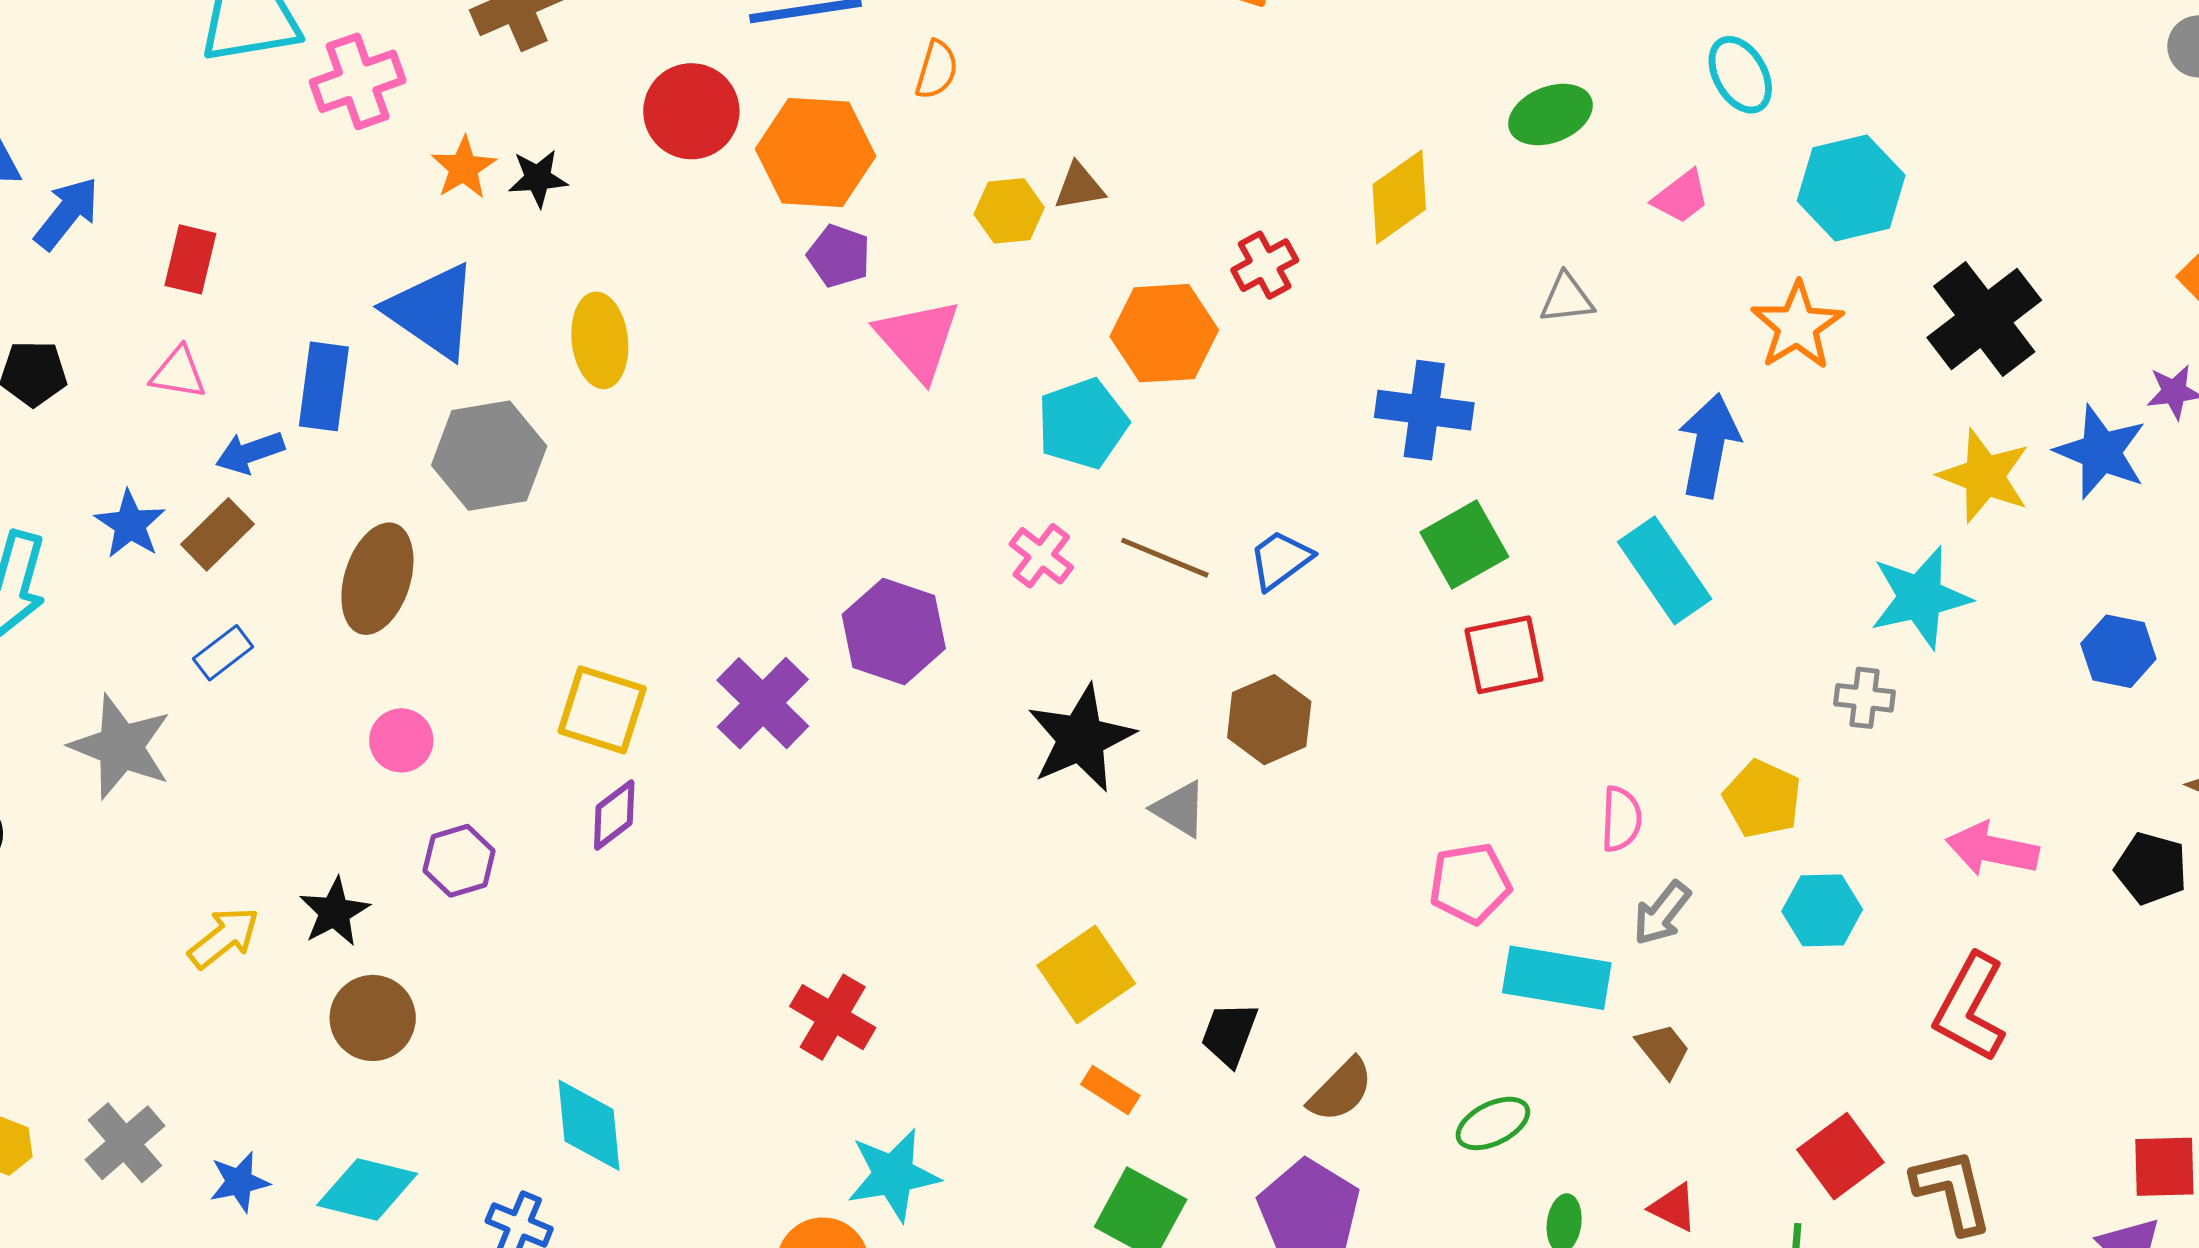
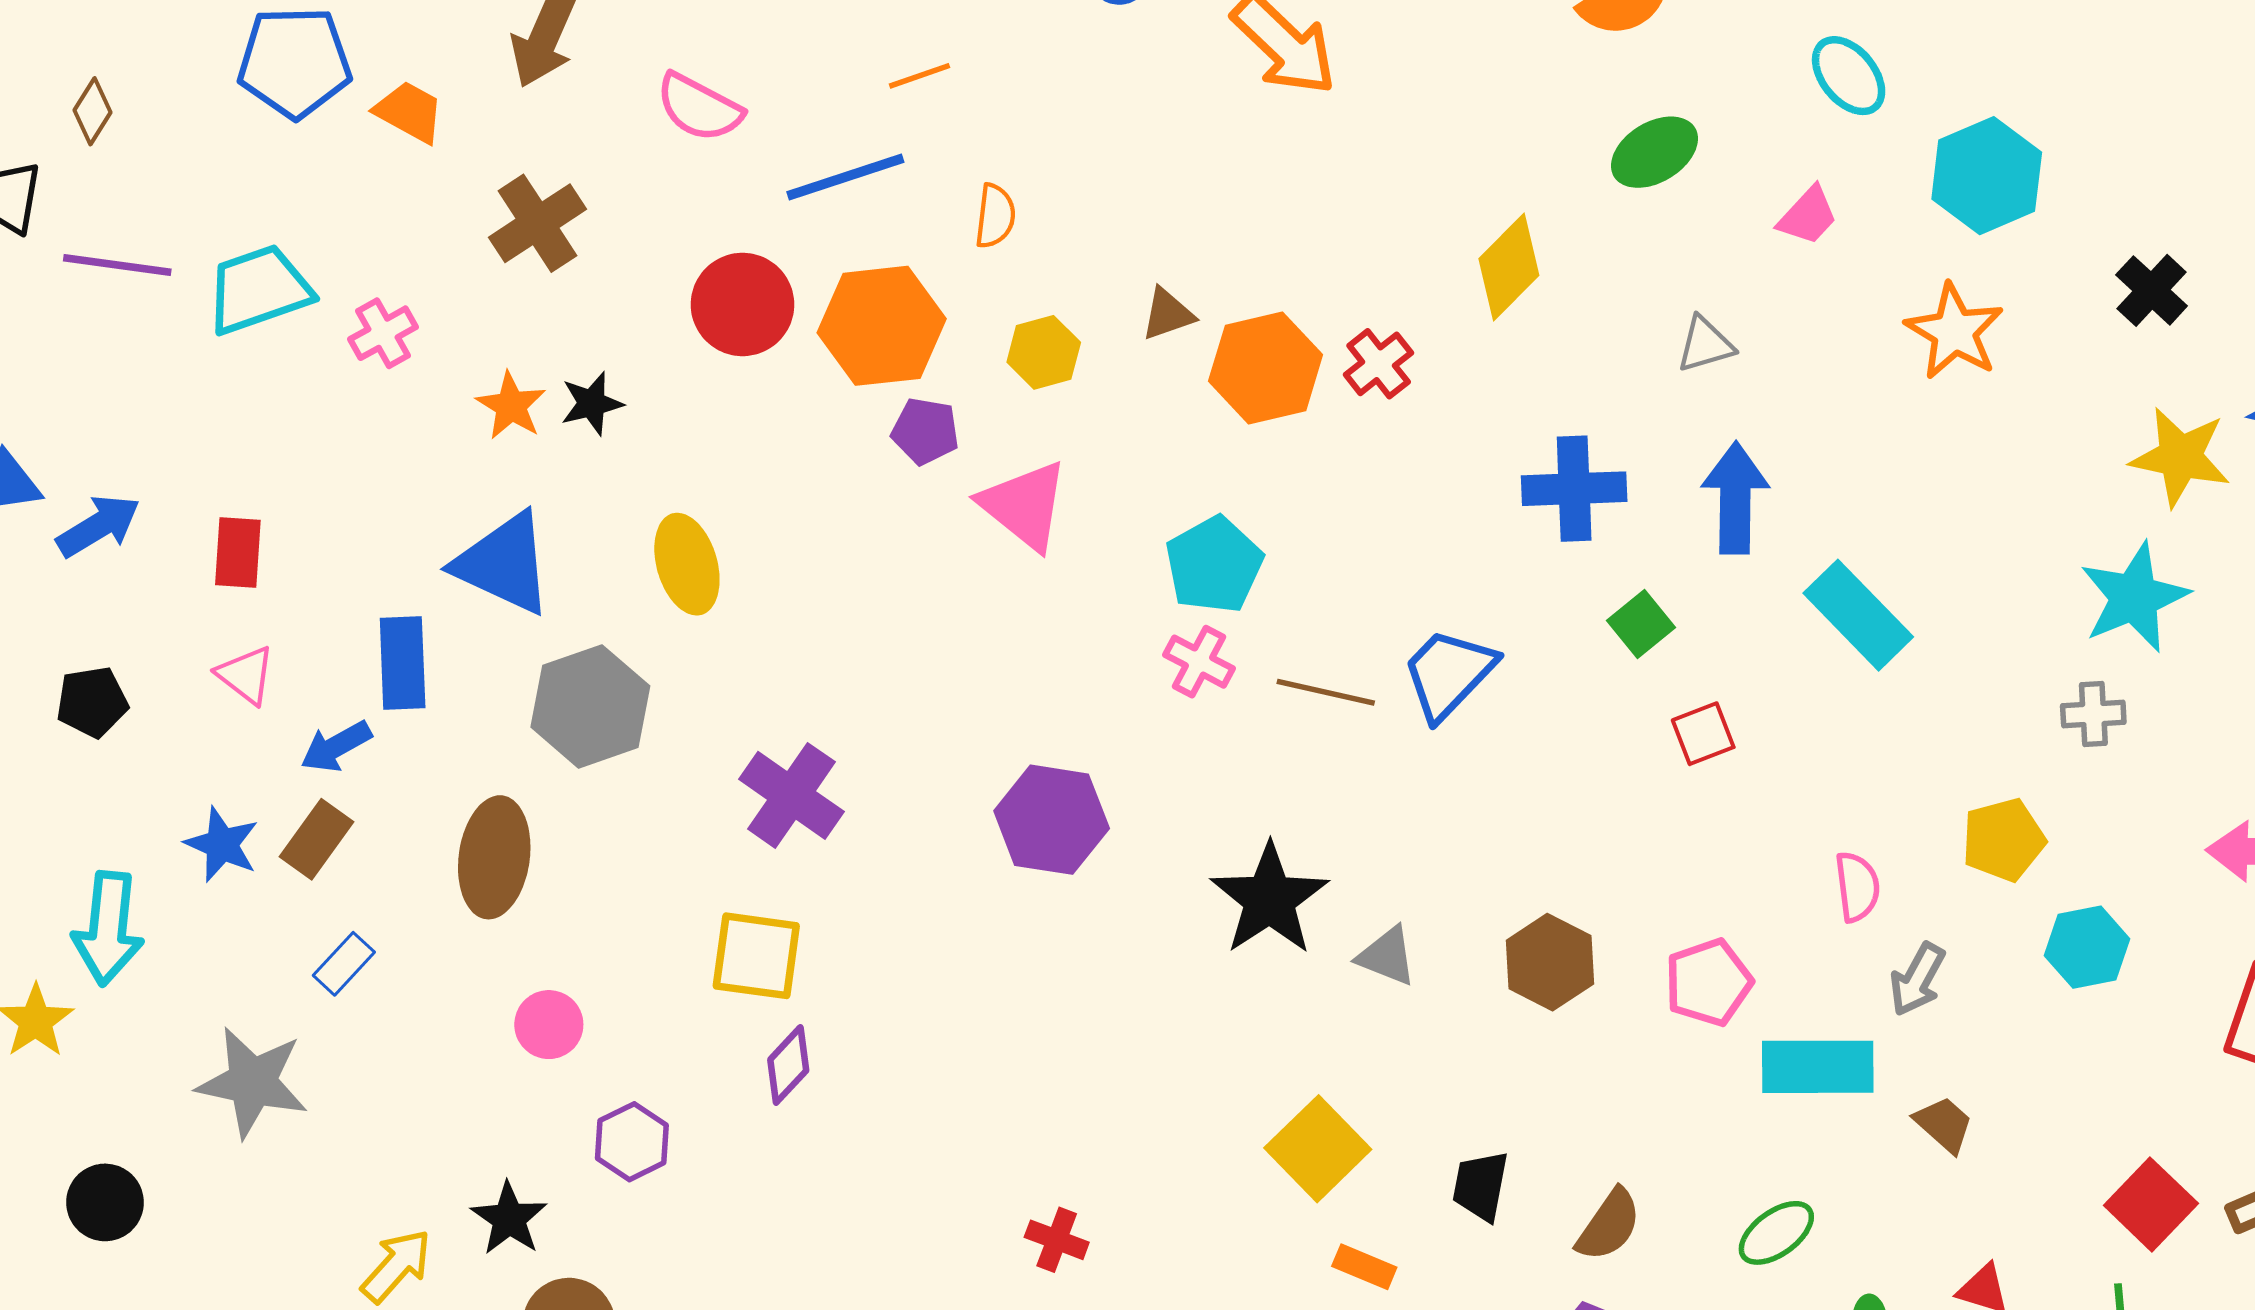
pink cross: (358, 81) -> (383, 333), size x0.7
yellow hexagon: (1009, 211) -> (1044, 352), moved
blue arrow: (67, 213) -> (98, 526), turned 30
black cross: (1984, 319) -> (2152, 290), size x0.6
orange hexagon: (1164, 333) -> (1266, 368), moved
pink triangle: (178, 373) -> (246, 675), turned 38
blue arrow: (1709, 446) -> (1735, 498), moved
green square: (1464, 545) -> (1641, 624), size x0.7
pink cross: (1041, 556) -> (1199, 662), moved
blue trapezoid: (1280, 560) -> (1449, 674), size x1.4
red square: (1504, 655) -> (1703, 734), size x0.7
purple cross: (763, 703) -> (791, 795), moved
brown hexagon: (1269, 720) -> (1550, 962), moved
yellow pentagon: (1762, 799) -> (2003, 840), turned -30
red cross: (833, 1017) -> (1057, 1240), size x0.7

